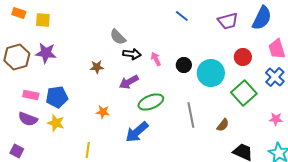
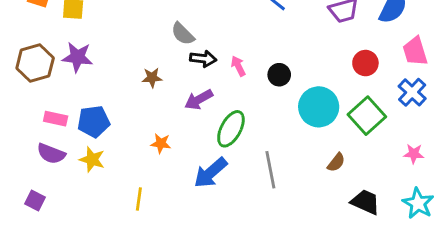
cyan circle: (211, 73) -> (319, 107), moved
green ellipse: (151, 102) -> (231, 129), turned -40
gray line: (191, 115) -> (270, 170), moved

